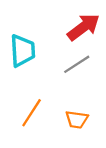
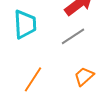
orange trapezoid: (77, 120) -> (84, 76), moved, turned 130

